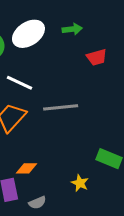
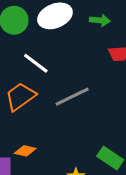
gray line: (61, 107) -> (72, 97), turned -32

